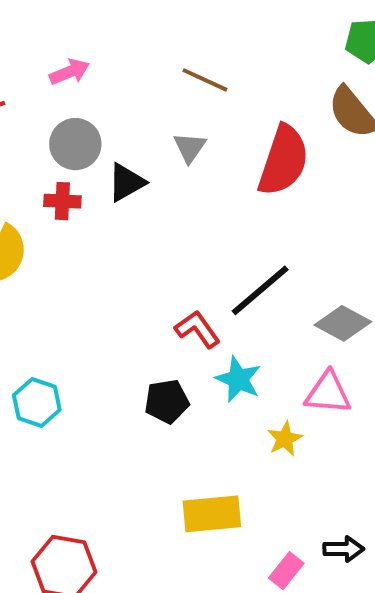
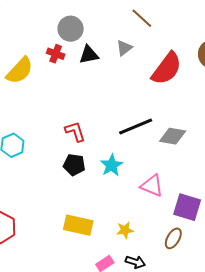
gray diamond: (343, 323) -> (173, 136), moved, turned -36
red L-shape: (197, 329) -> (75, 132), moved
yellow star: (285, 439) -> (125, 230), moved

